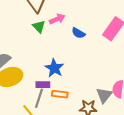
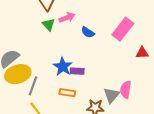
purple rectangle: (43, 85) -> (77, 71), moved
gray line: (39, 98) -> (33, 86), moved

